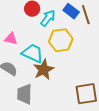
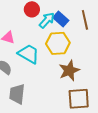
blue rectangle: (71, 11) -> (61, 19), moved
brown star: (44, 70) -> (69, 70), moved

